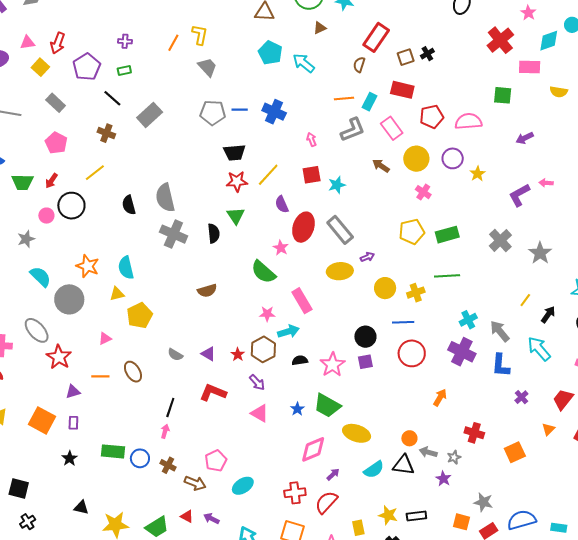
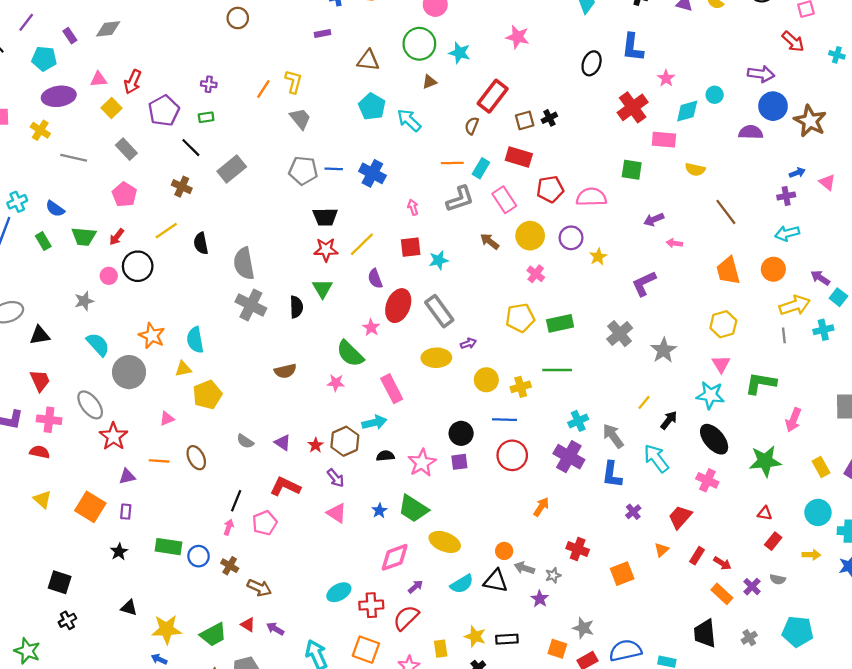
pink arrow: (546, 183) -> (674, 243), moved
black semicircle: (129, 205) -> (201, 243), moved
pink star: (267, 314) -> (336, 383), moved
pink pentagon: (216, 461) -> (265, 523), moved
cyan ellipse: (243, 486) -> (339, 592), moved

